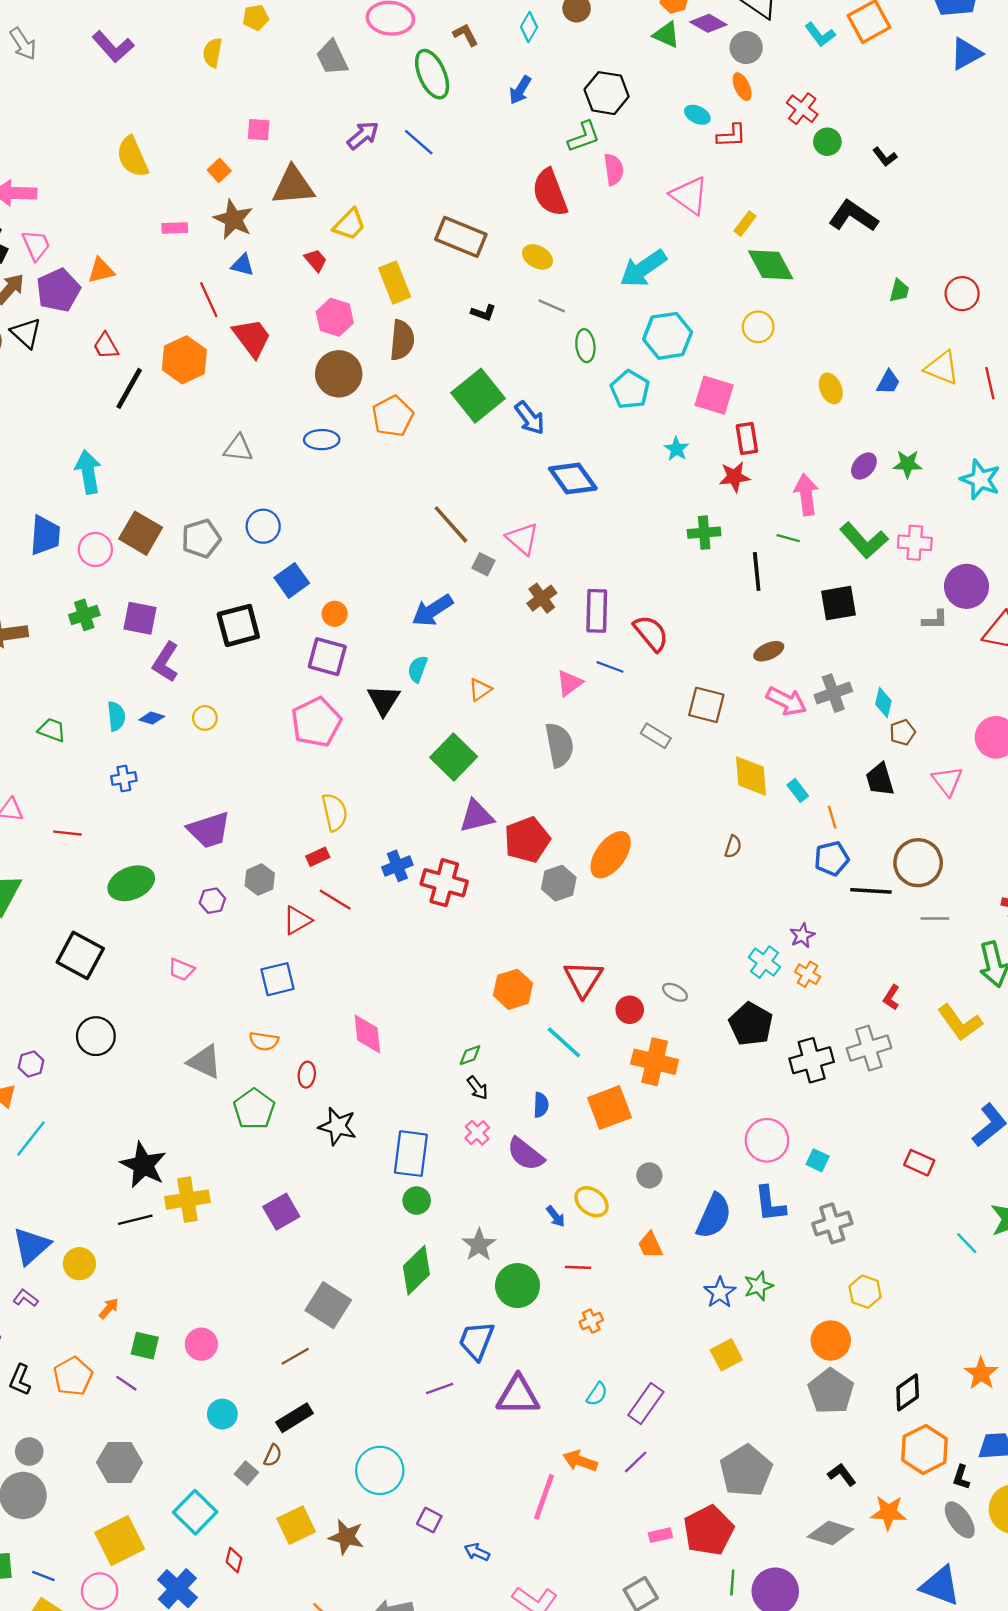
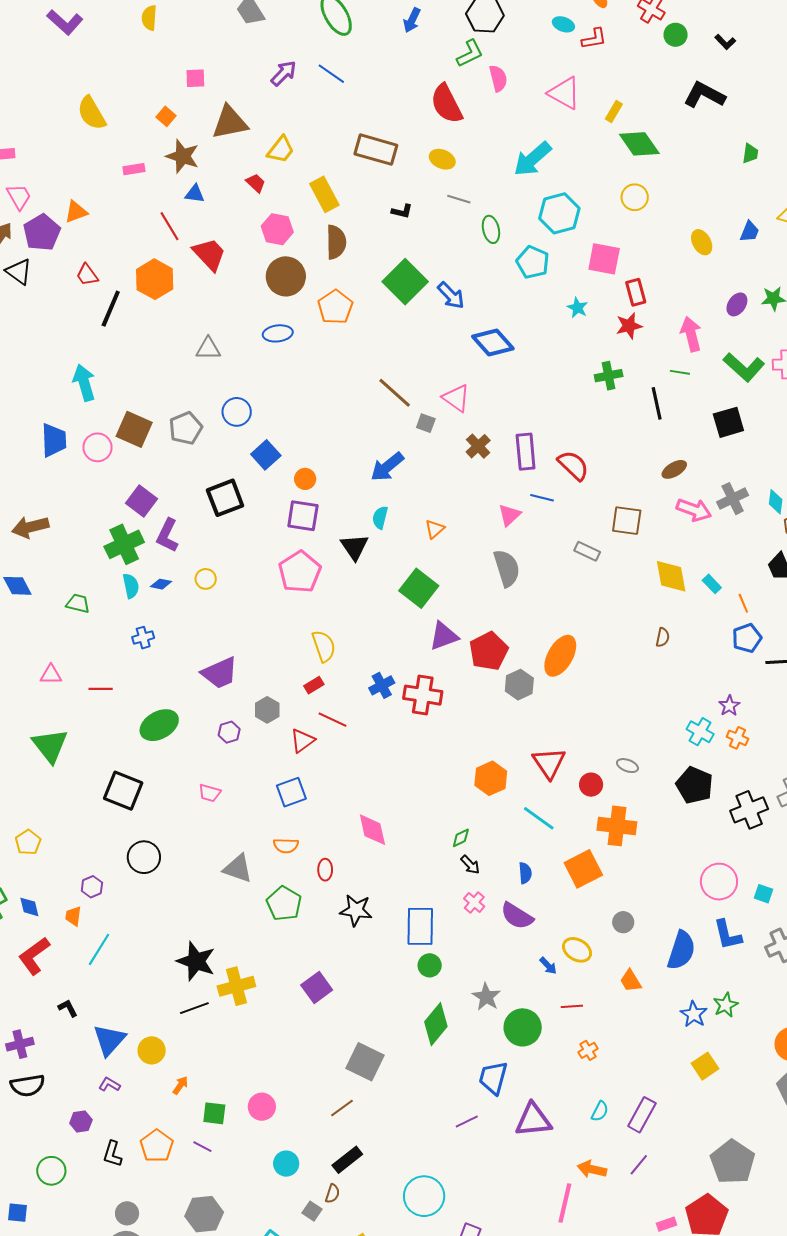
green cross: (84, 615) -> (124, 544), moved, size x1.5
purple square: (140, 618) -> (142, 501), turned 32

